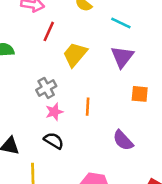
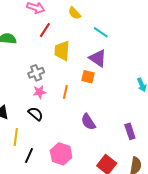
yellow trapezoid: (75, 55) -> (62, 51), turned -45
purple triangle: (122, 57) -> (98, 58), turned -42
orange square: (140, 94) -> (88, 77), moved

